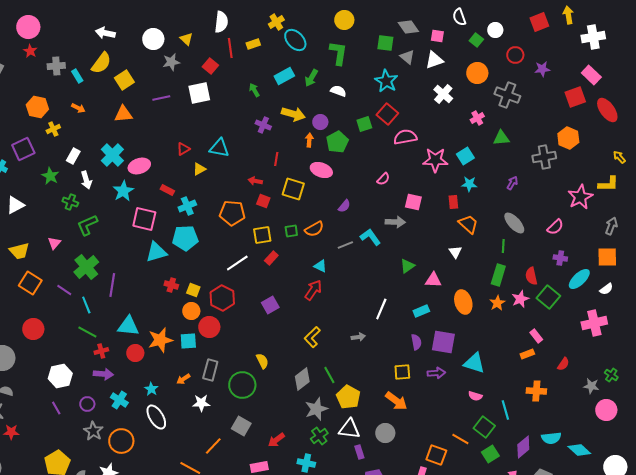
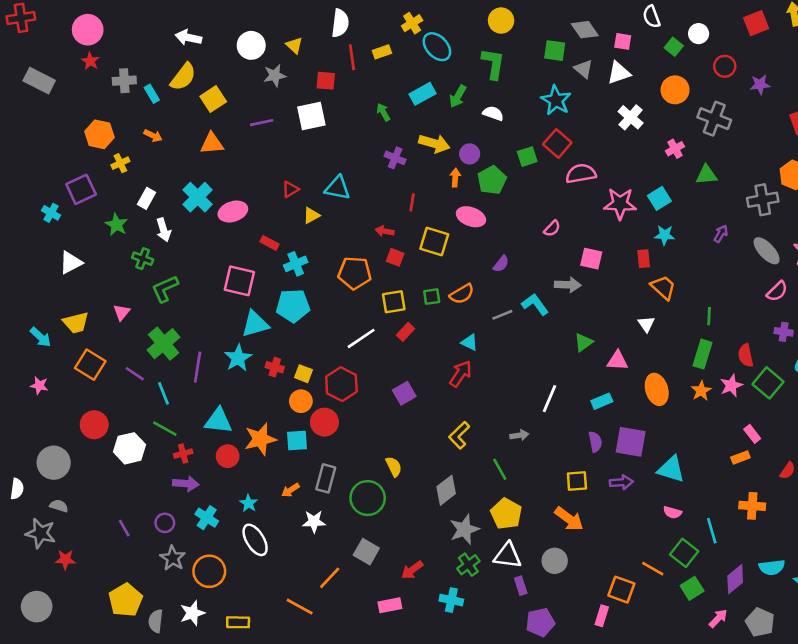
red square: (210, 66) -> (326, 81), turned -35
cyan star: (123, 191) -> (238, 358), moved
gray ellipse: (514, 223) -> (767, 251), moved
green line: (329, 375) -> (500, 469), moved
white hexagon: (60, 376) -> (130, 448), moved

